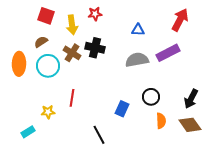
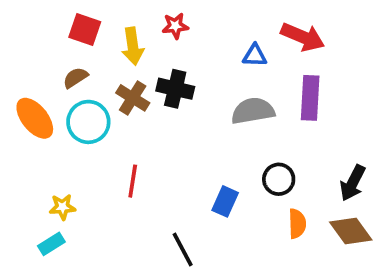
red arrow: (180, 20) -> (303, 37), moved, turned 85
purple rectangle: (168, 53) -> (310, 98), turned -60
orange ellipse: (19, 64) -> (35, 118), turned -40
yellow star: (48, 112) -> (62, 207), moved

